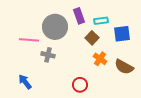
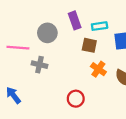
gray circle: (55, 27) -> (47, 33), size x0.7
brown square: (92, 38) -> (89, 45), turned -32

